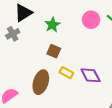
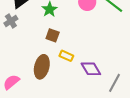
purple diamond: (91, 75) -> (91, 69), moved

